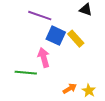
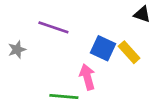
purple line: (40, 16) -> (53, 27), moved

